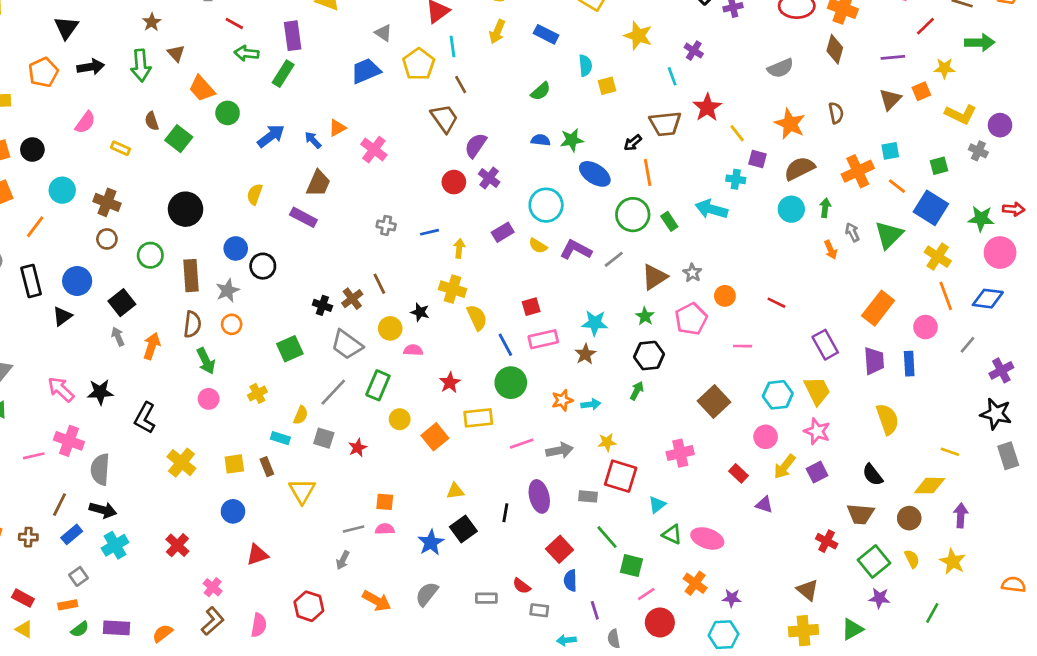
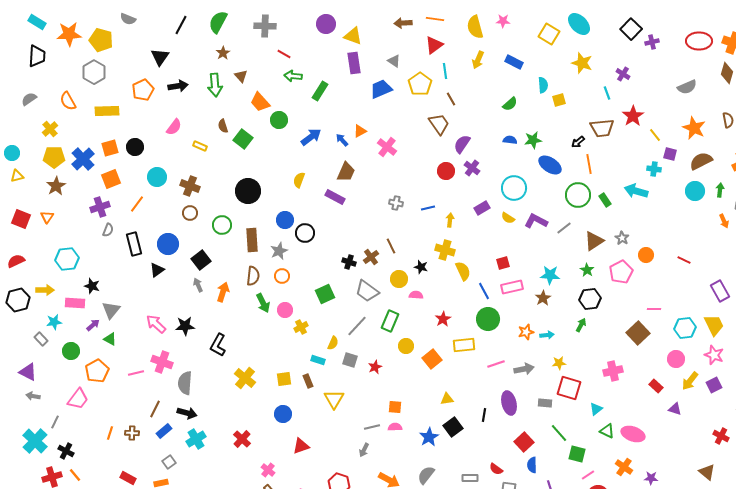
purple rectangle: (293, 36) -> (354, 63), moved
pink line: (743, 346) -> (654, 309), moved
pink circle: (209, 399) -> (285, 310), moved

